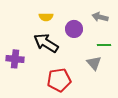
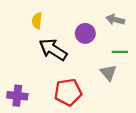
yellow semicircle: (46, 17) -> (37, 21), moved, turned 96
purple cross: (15, 59) -> (17, 96), moved

